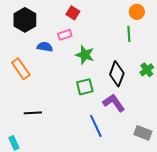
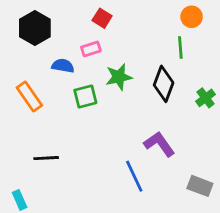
green star: (85, 55) -> (119, 77), turned -30
black diamond: (117, 74) -> (164, 84), moved
green square: (85, 87) -> (85, 96), moved

